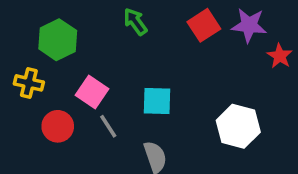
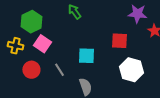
red square: (204, 25) -> (119, 41), moved, turned 36
pink square: (92, 92) -> (42, 44), moved

